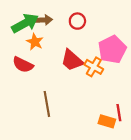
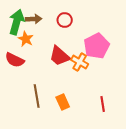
green arrow: (25, 23) -> (17, 22), turned -45
orange rectangle: (107, 121) -> (63, 102), moved, turned 49

